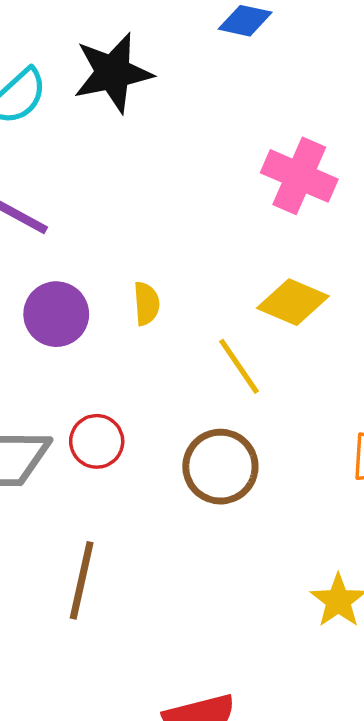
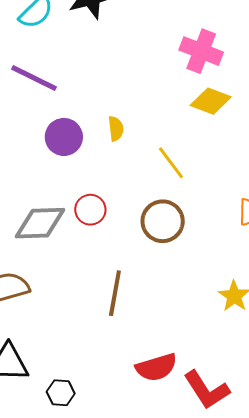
yellow diamond: (293, 302) -> (211, 101), moved
brown line: (82, 580) -> (115, 293), moved

